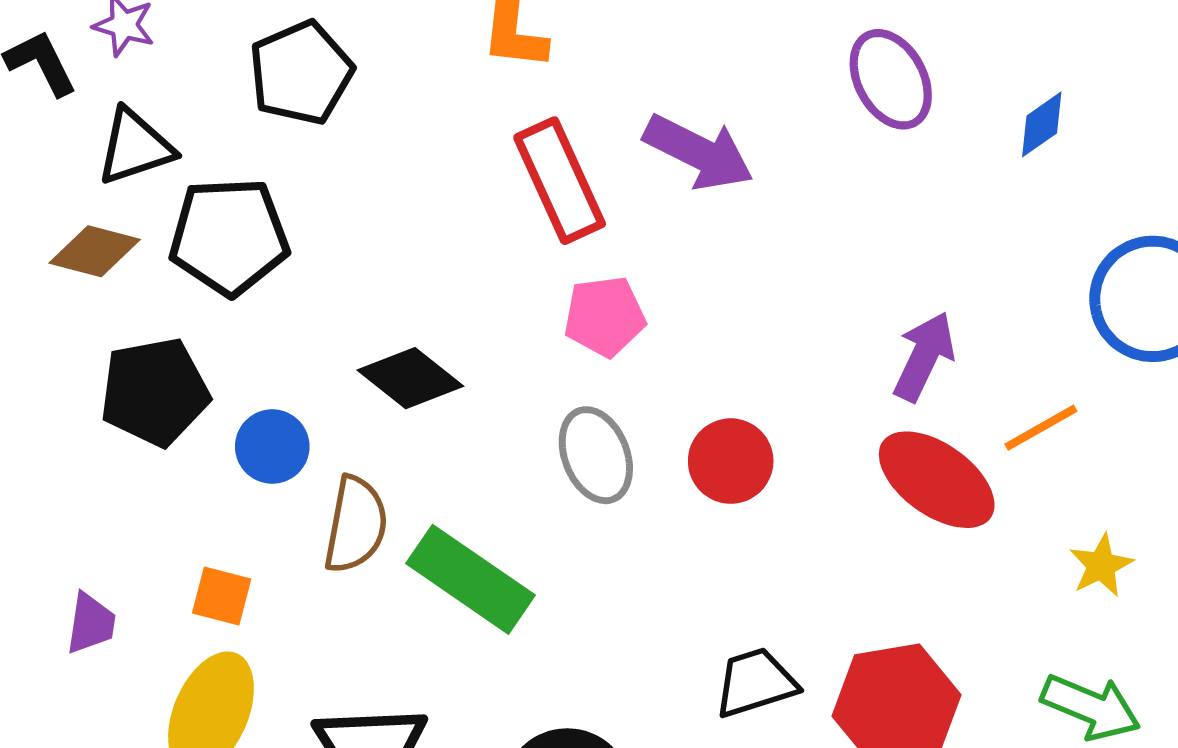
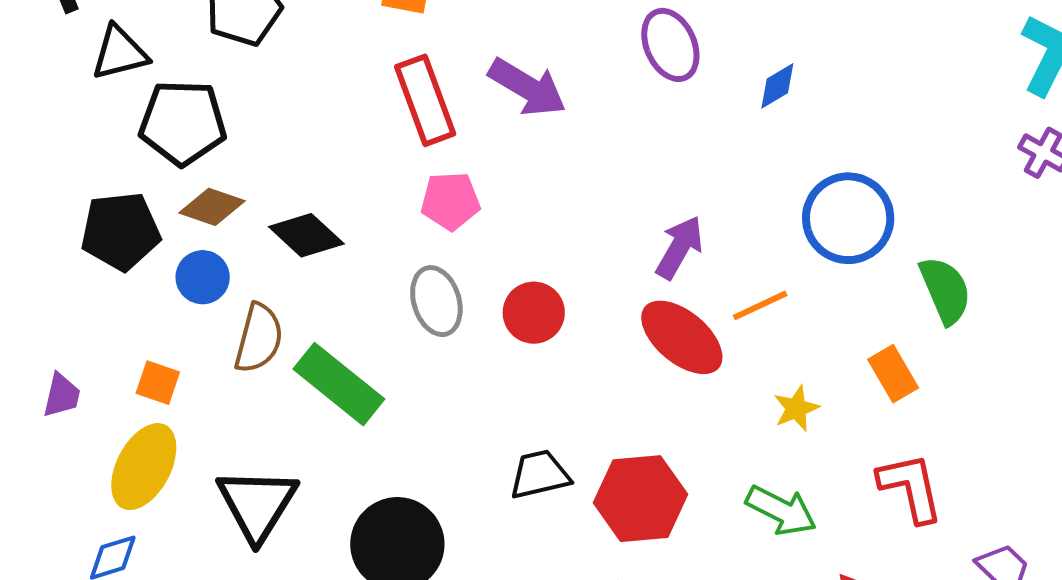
brown diamond: (95, 251) -> (212, 207), moved

